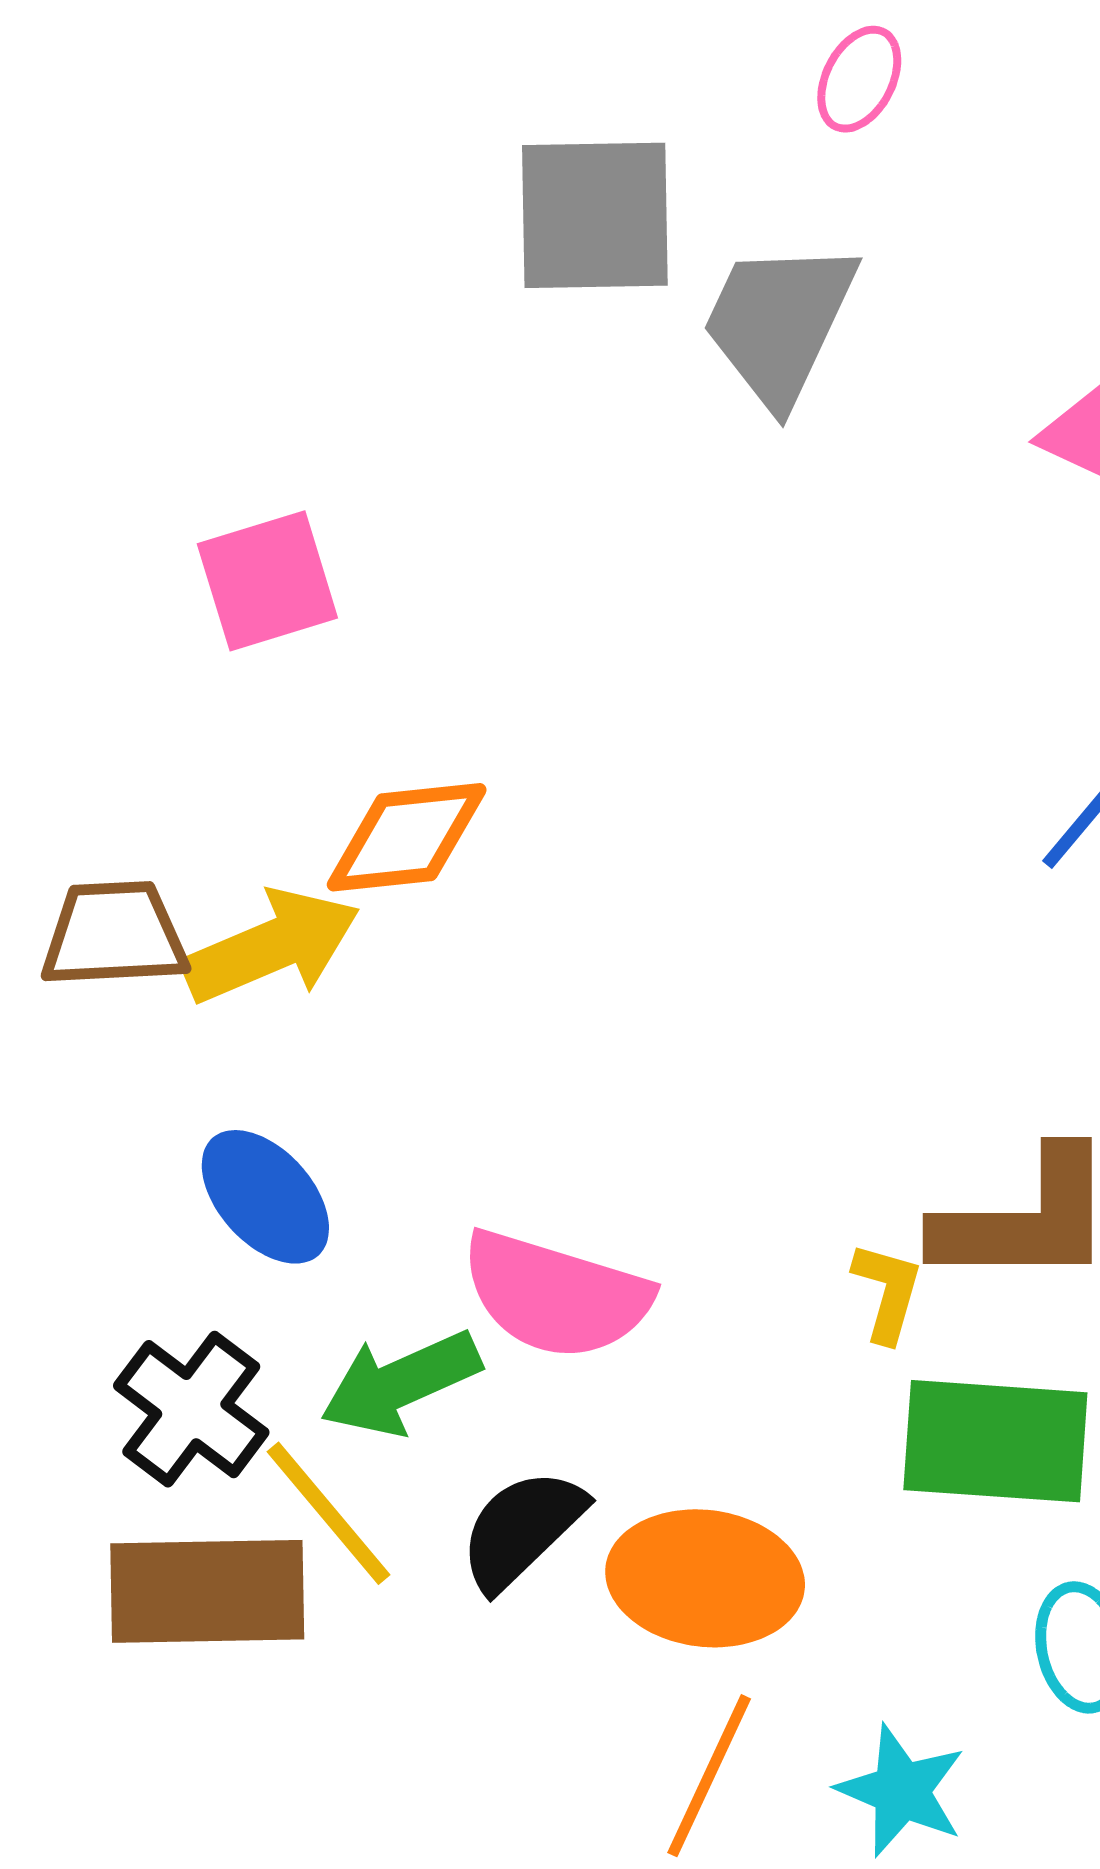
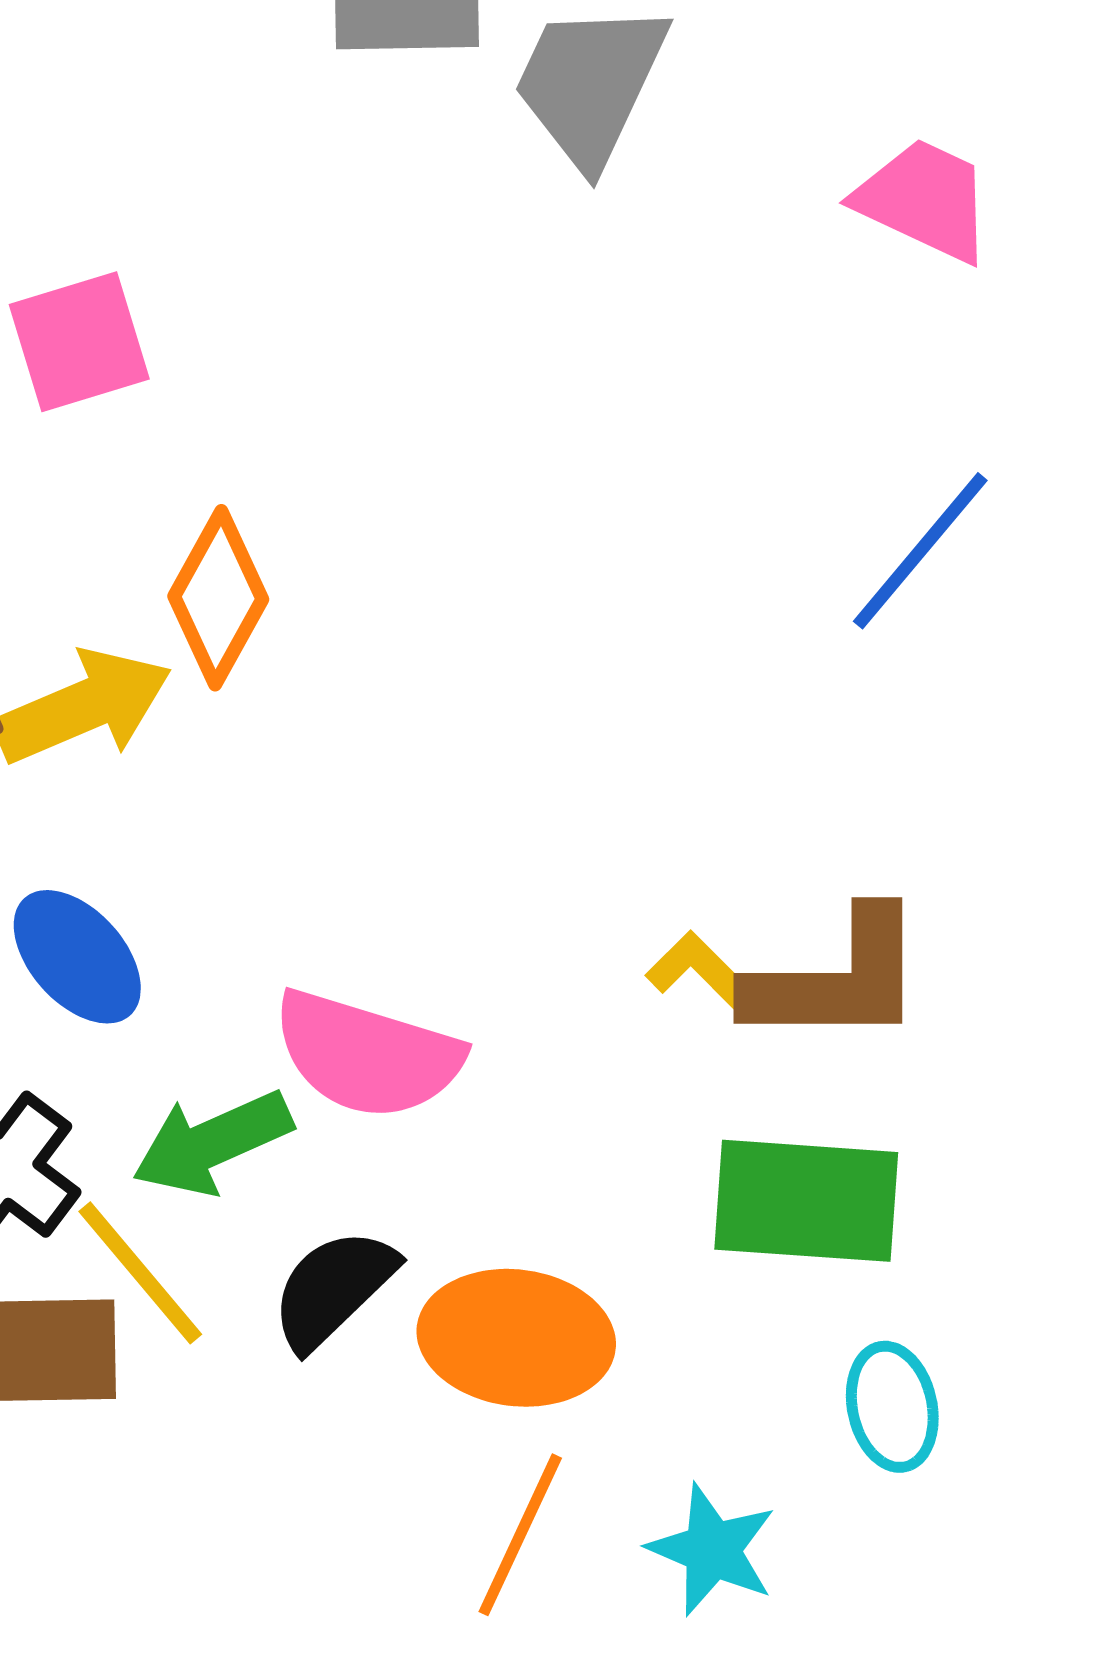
orange diamond: (407, 837) -> (218, 598), turned -55
yellow L-shape: (887, 1292) -> (698, 970), moved, turned -61

